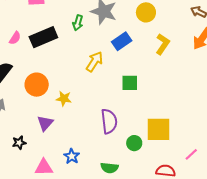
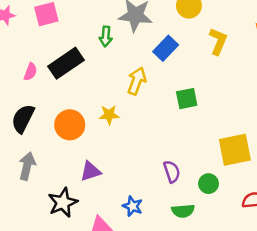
yellow star: (64, 99) -> (109, 115), moved
purple semicircle: (109, 121) -> (172, 172), moved, size x0.7
purple triangle: (45, 123) -> (91, 171), turned 42
black star: (19, 143) -> (63, 203), size x1.6
green circle: (134, 143) -> (209, 184), moved

